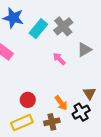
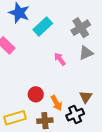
gray cross: (63, 26) -> (81, 28), moved
red circle: (28, 100) -> (36, 94), moved

